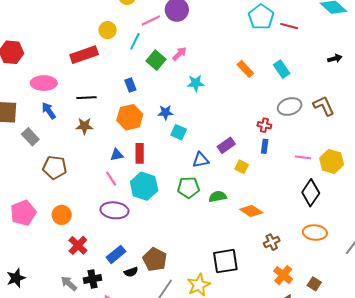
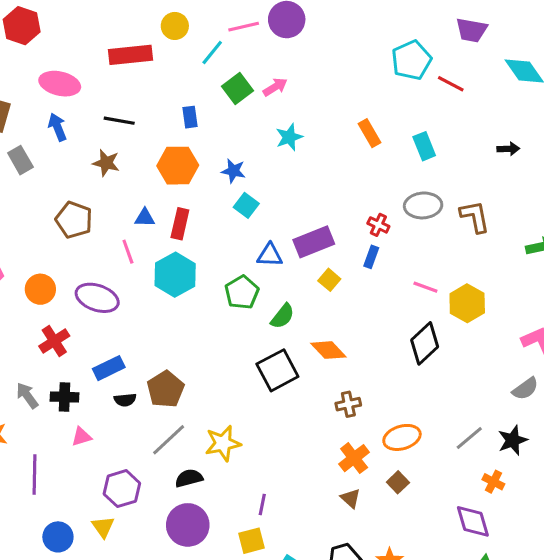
cyan star: (196, 83) -> (289, 137), turned -30
purple rectangle: (226, 145) -> (314, 242), size x1.4
brown pentagon: (55, 167) -> (74, 220), moved
green pentagon: (188, 187) -> (242, 292), turned 30
green semicircle: (218, 197) -> (283, 316), turned 126
purple ellipse: (114, 210) -> (97, 298), moved
orange ellipse: (315, 233) -> (402, 437), moved, turned -35
black square: (225, 261) -> (277, 370), moved, turned -32

